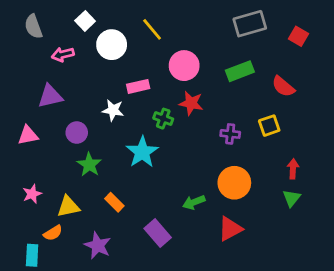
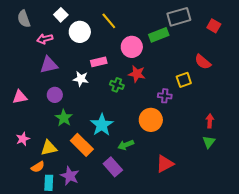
green rectangle: (240, 71) -> (159, 35), moved
purple triangle: (50, 96) -> (49, 65), moved
yellow square: (269, 126) -> (184, 80), moved
cyan star: (142, 152) -> (102, 125), moved
orange circle: (234, 183) -> (151, 120), moved
orange rectangle: (114, 202) -> (82, 145), size x1.6
green arrow: (194, 202) -> (126, 145), moved
cyan rectangle: (32, 255) -> (49, 183), moved

